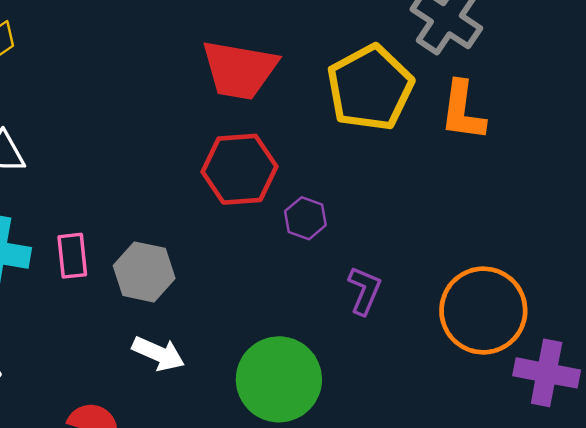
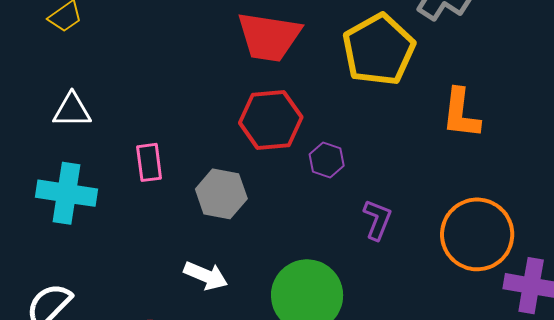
orange L-shape: (463, 111) -> (461, 113), moved
pink rectangle: (72, 256) -> (149, 162), moved
gray hexagon: (144, 272) -> (221, 194), moved

